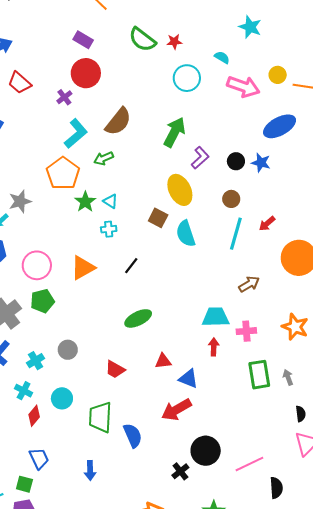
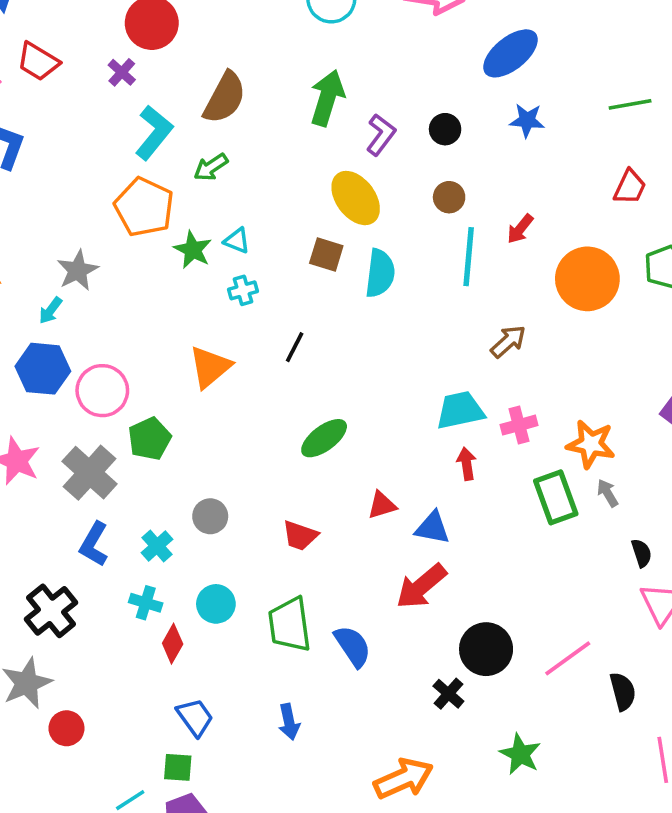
blue star: (261, 163) -> (527, 120), moved
cyan semicircle: (186, 234) -> (380, 273), turned -144
pink circle: (37, 265) -> (102, 391), moved
orange star: (295, 327) -> (591, 444), moved

